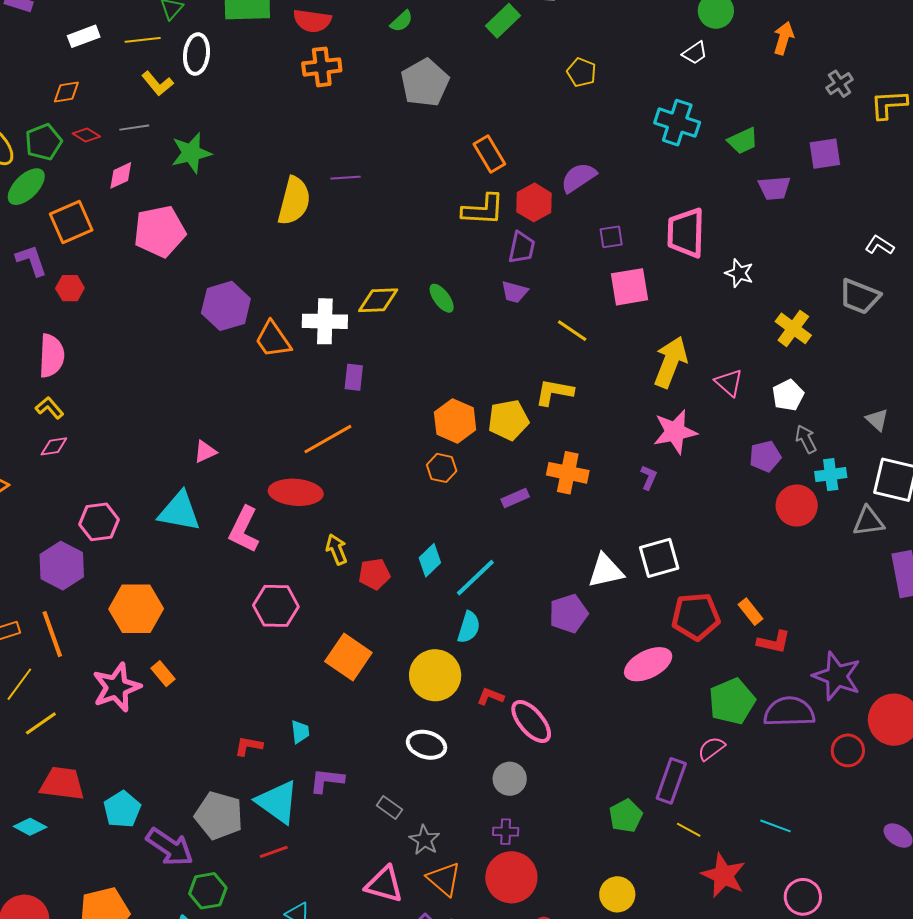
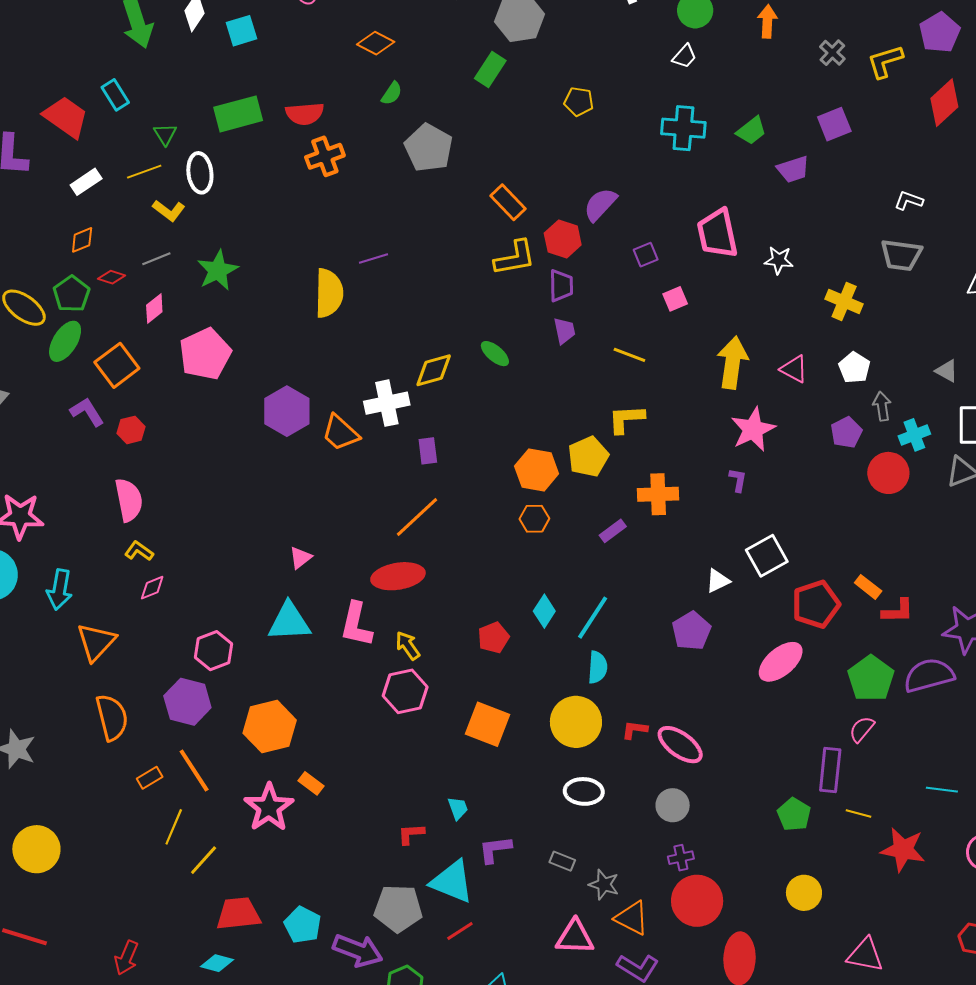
pink square: (629, 287) -> (675, 299), size x0.6
purple trapezoid: (514, 292) -> (564, 331), turned -104
gray arrow: (806, 439) -> (882, 406), turned 32
yellow arrow: (336, 549) -> (408, 646), moved
white triangle: (606, 571) -> (718, 581), size x0.7

